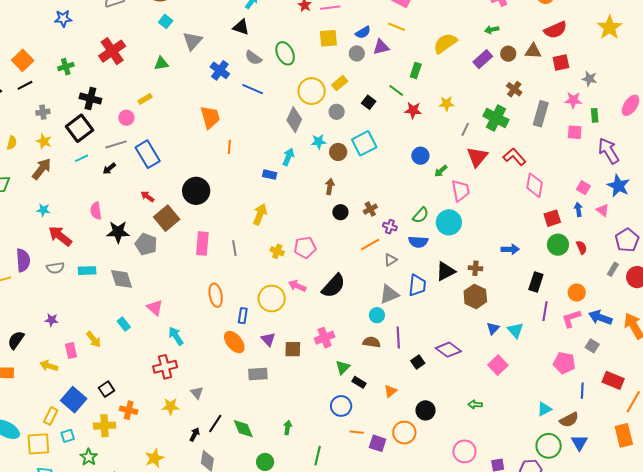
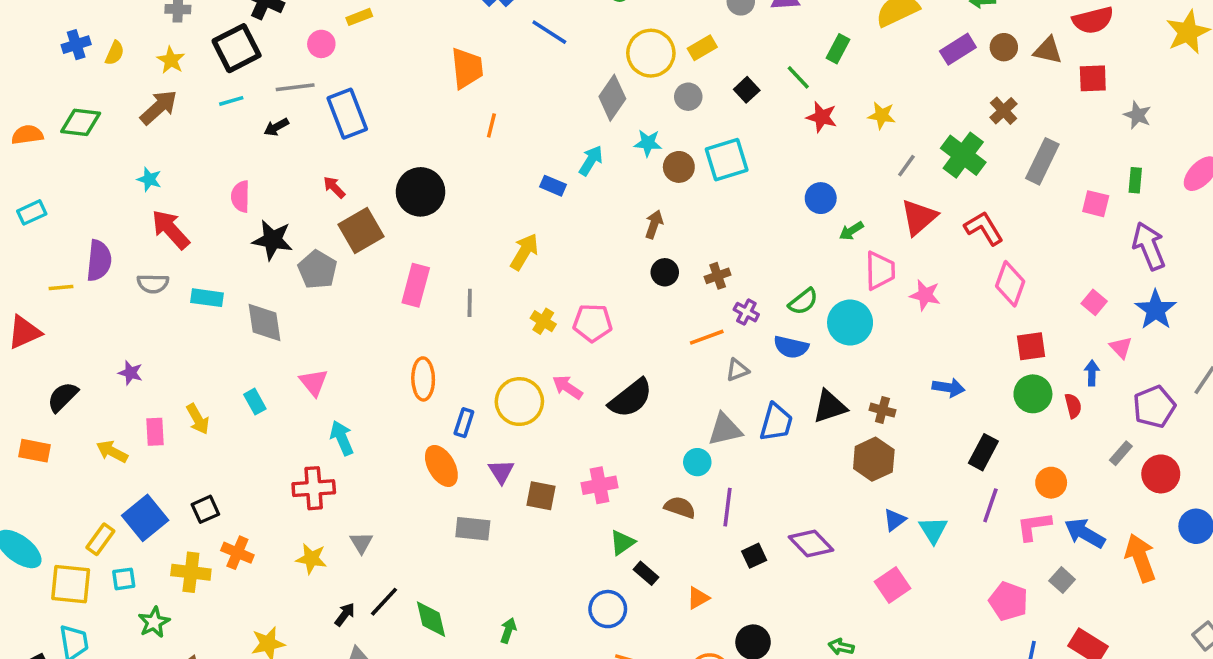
pink star: (573, 100) -> (925, 295), moved
blue arrow: (578, 209) -> (1092, 373), moved

